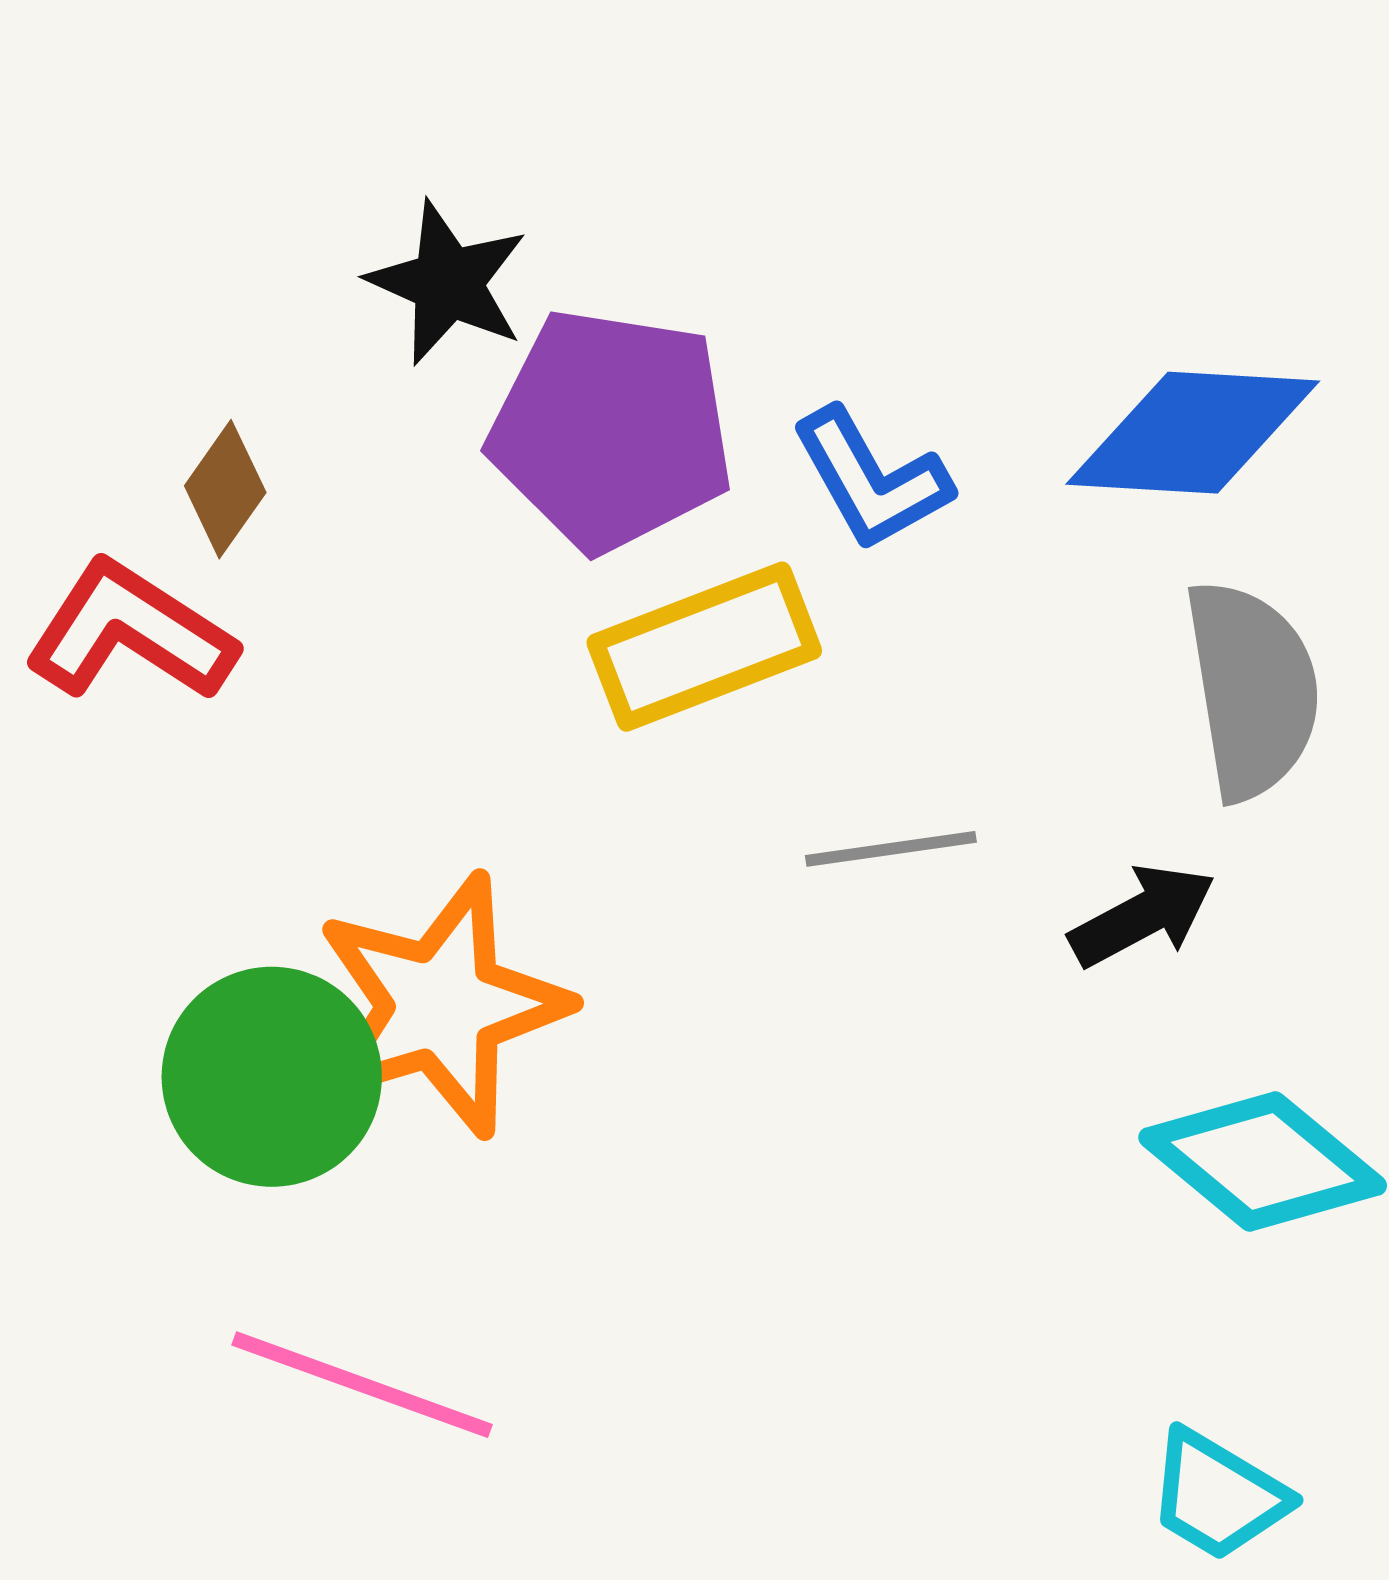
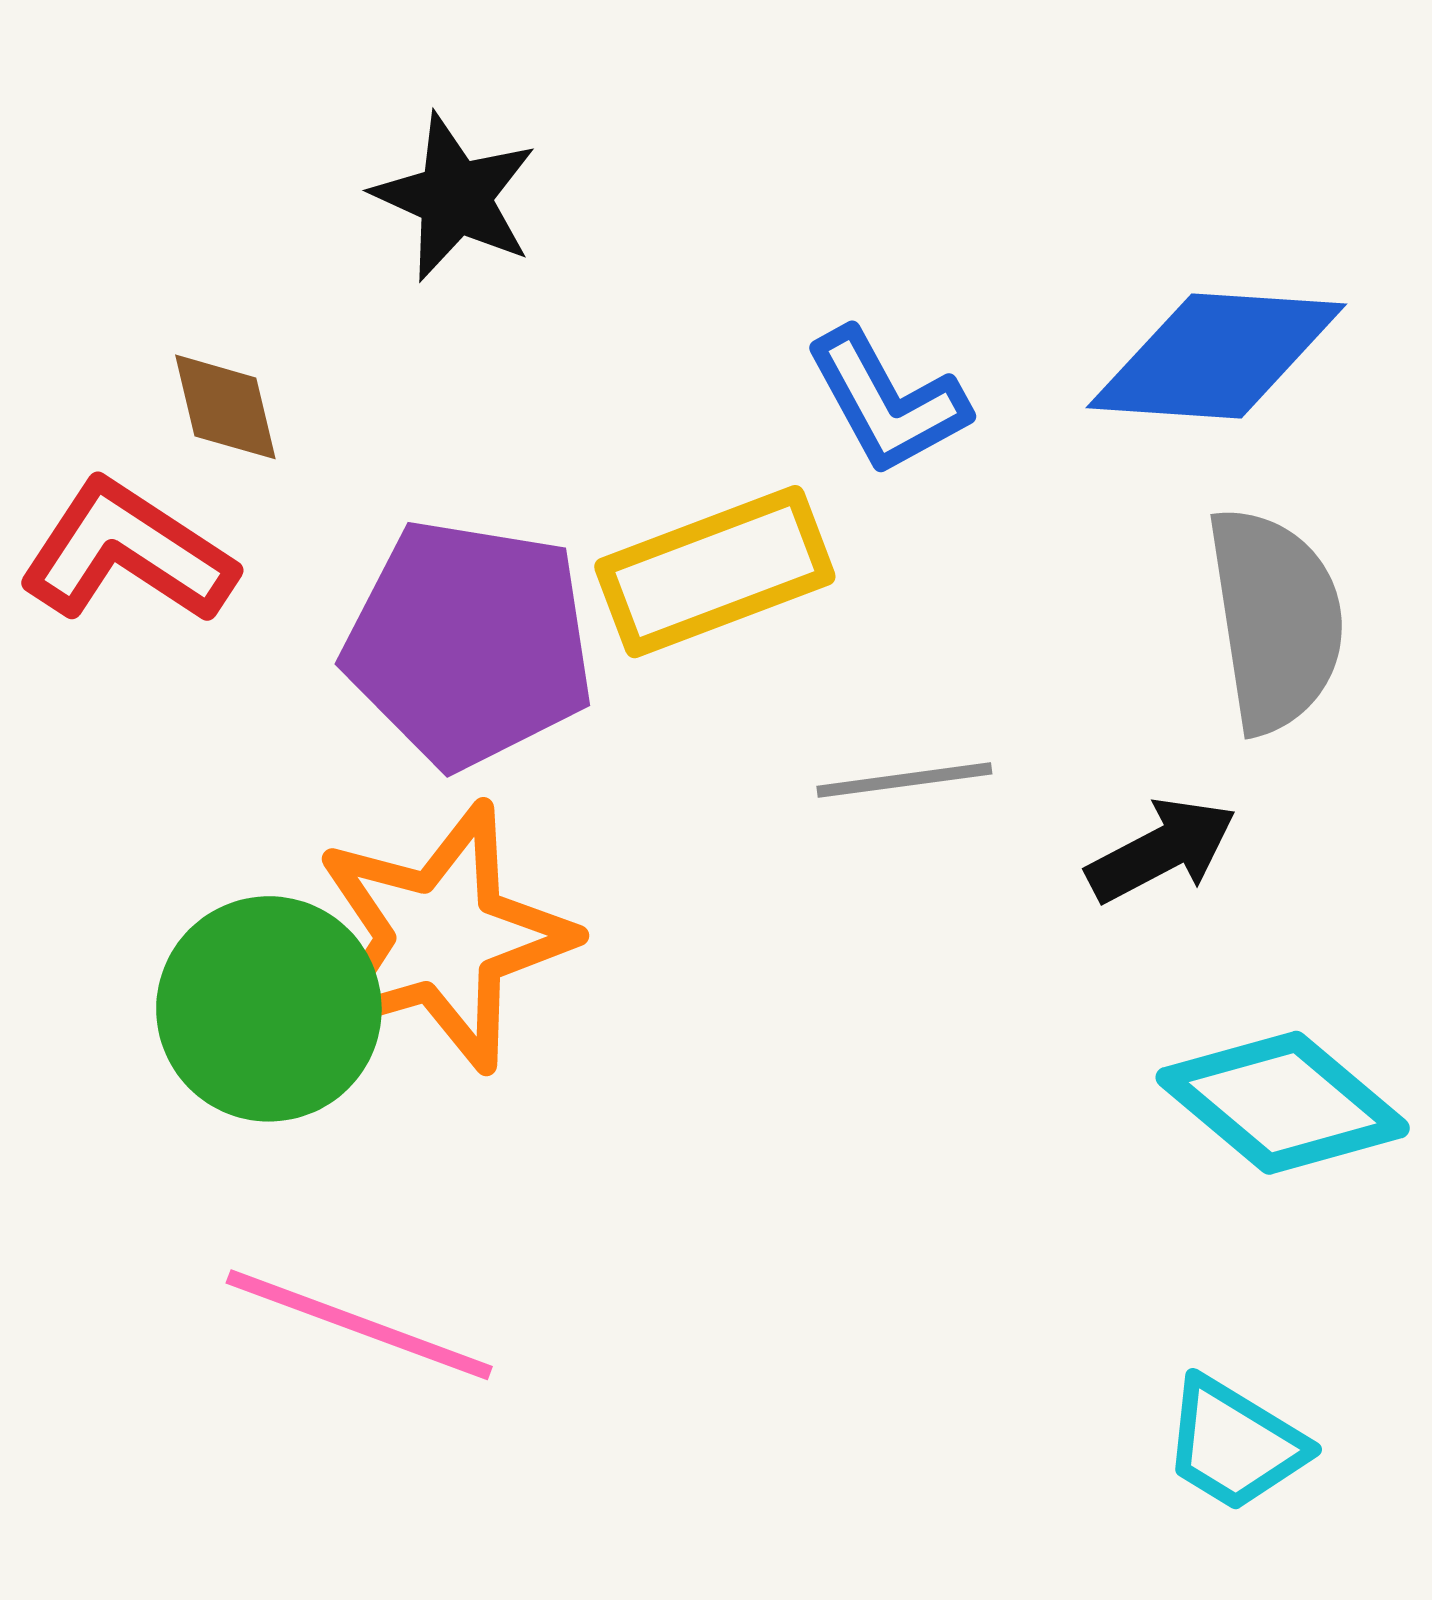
purple pentagon: (611, 430) -> (469, 643), moved
brown diamond: (225, 489) -> (225, 407), turned -49

